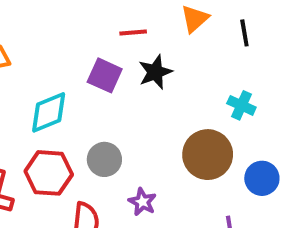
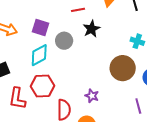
purple square: (105, 75) -> (41, 28), moved
gray circle: (104, 159) -> (64, 41), moved

